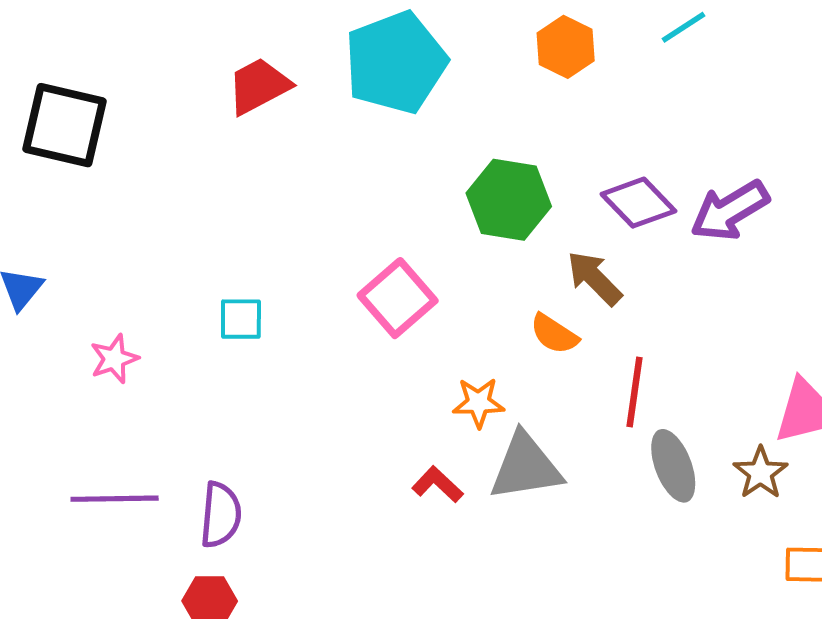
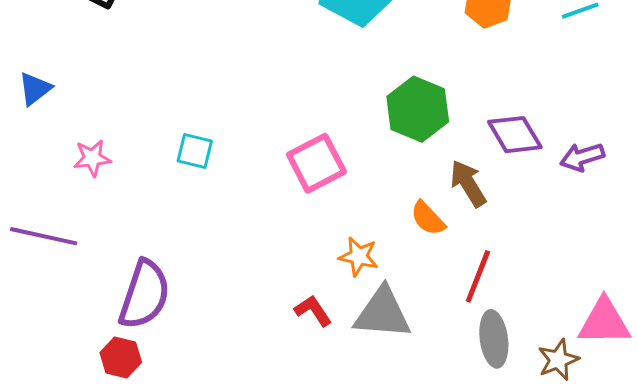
purple arrow: (730, 211) -> (582, 157), size x0.7
purple line: (115, 499) -> (44, 236), moved
purple semicircle: (221, 515) -> (144, 295), size x1.4

